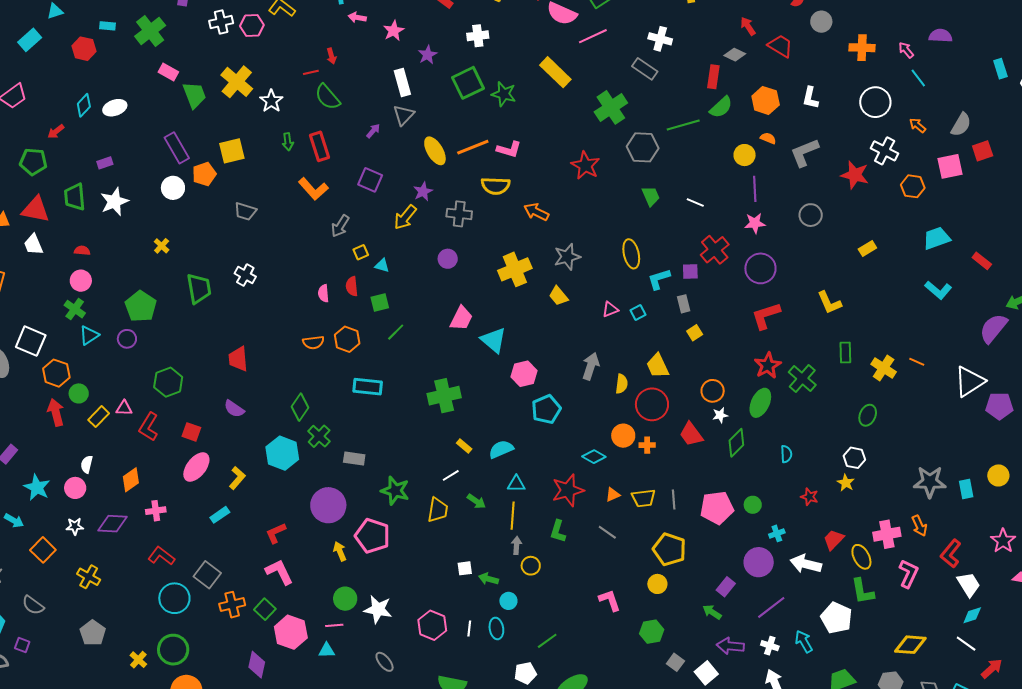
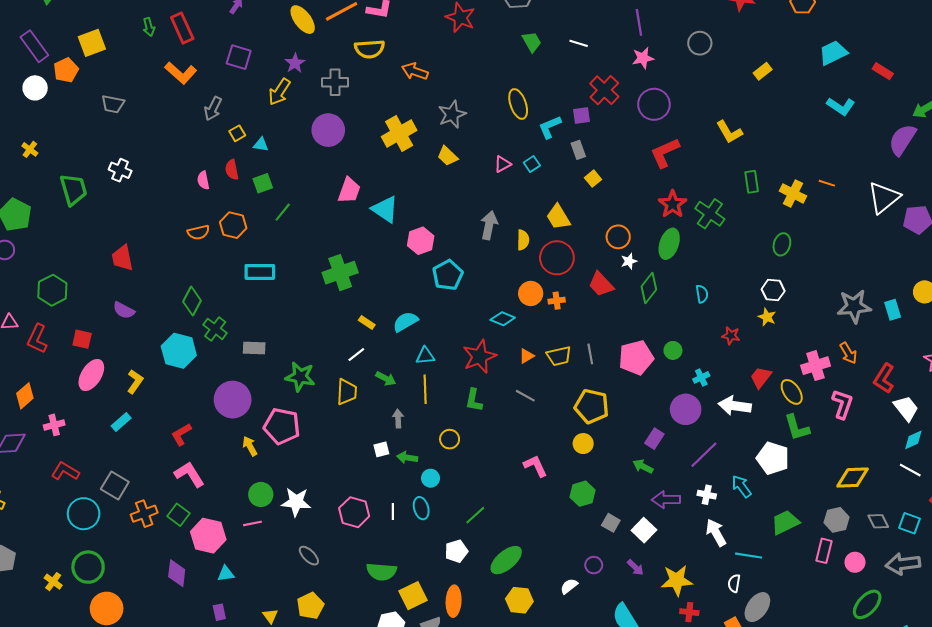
purple circle: (448, 259) -> (328, 130), size x1.6
gray arrow: (516, 545) -> (398, 419), moved
cyan triangle: (327, 650) -> (226, 574), moved

